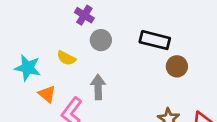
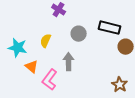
gray circle: (101, 40) -> (79, 34), moved
yellow semicircle: (66, 58) -> (46, 41), turned 88

